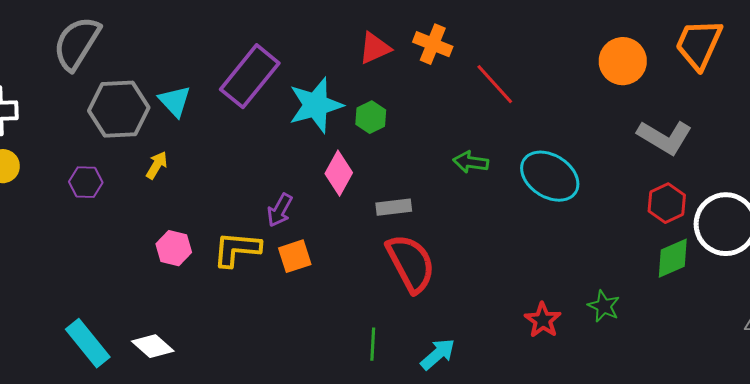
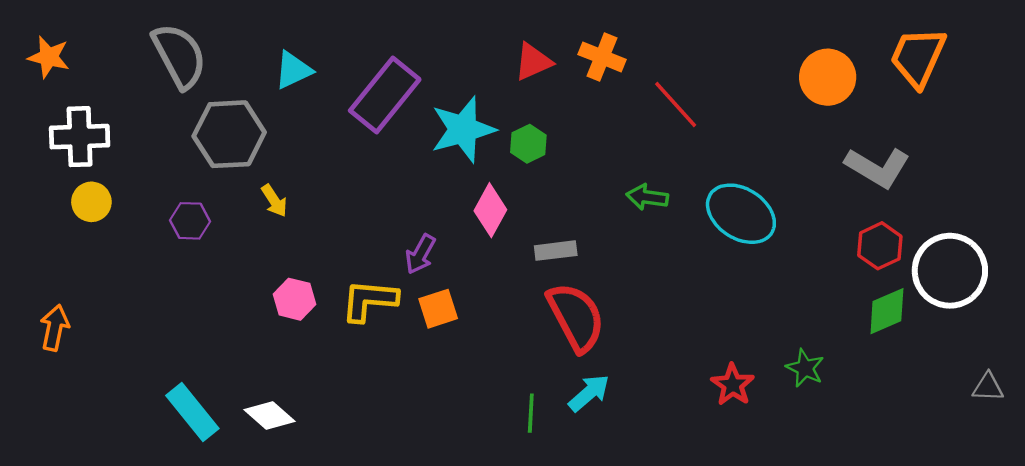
gray semicircle: (77, 43) -> (179, 56), turned 120
cyan triangle: (175, 101) -> (293, 70), moved, turned 48
yellow arrow: (157, 165) -> (274, 201), turned 116
cyan arrow: (438, 354) -> (589, 393), moved

